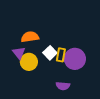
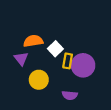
white square: (50, 53) -> (55, 49), moved
yellow circle: (29, 62) -> (39, 80), moved

